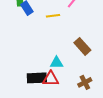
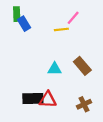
yellow line: (53, 16) -> (61, 29), moved
cyan triangle: (57, 63) -> (55, 69), moved

